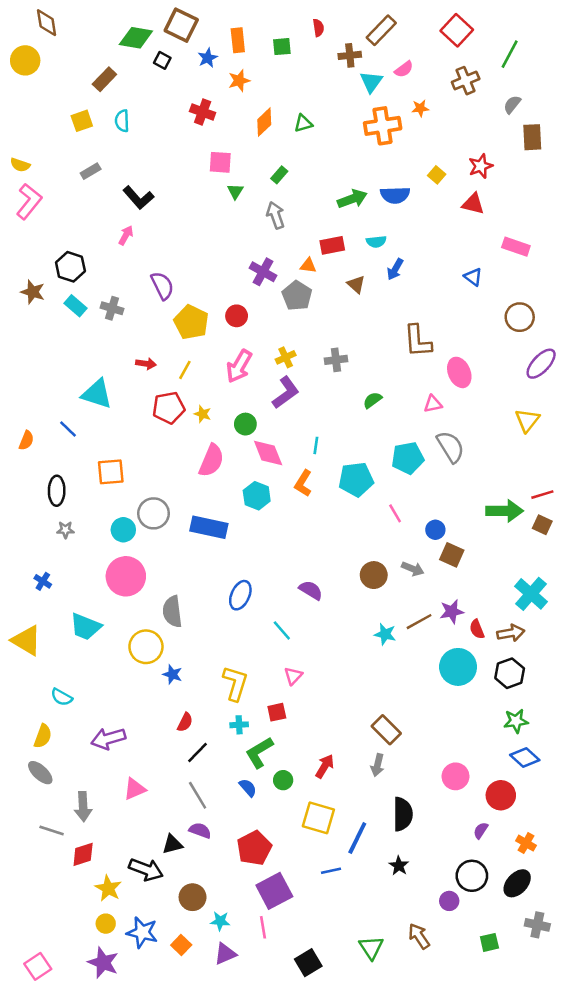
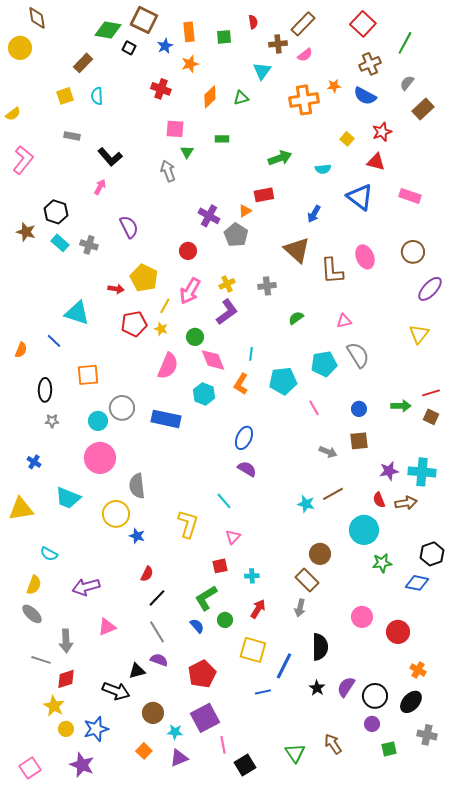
pink semicircle: (404, 69) -> (305, 55), moved
cyan triangle: (371, 82) -> (262, 71), moved
brown rectangle: (532, 137) -> (423, 109), turned 50
yellow semicircle: (20, 165) -> (13, 114), moved, turned -56
gray rectangle: (91, 171) -> (72, 136), turned 42
green rectangle: (279, 175) -> (222, 139), turned 48
blue semicircle: (395, 195) -> (365, 96), moved, turned 30
gray arrow: (276, 215) -> (168, 171), moved
cyan semicircle: (376, 242) -> (323, 169), moved
orange triangle: (308, 266) -> (245, 211), turned -40
blue triangle: (473, 277) -> (360, 197), moved, size x1.8
brown triangle: (356, 284) -> (297, 250), moved, size x1.8
yellow pentagon: (191, 322) -> (144, 278), moved
yellow line: (185, 370) -> (165, 306), moved
pink ellipse: (459, 372) -> (365, 257), moved
green arrow: (505, 511) -> (401, 406), size x0.7
blue circle: (435, 530) -> (359, 409), moved
brown square: (452, 555) -> (359, 441), turned -30
brown circle: (374, 575) -> (320, 554), moved
cyan cross: (531, 594) -> (422, 472), turned -36
blue ellipse: (240, 595) -> (244, 438), moved
purple star: (452, 612) -> (389, 471), moved
yellow triangle: (26, 640) -> (21, 509), turned -40
black hexagon: (510, 673) -> (432, 554), moved
yellow L-shape: (235, 683) -> (188, 524), moved
green star: (516, 721) -> (382, 563), moved
cyan cross: (239, 725) -> (252, 576), moved
blue diamond: (525, 758) -> (417, 583), moved, turned -30
purple semicircle: (481, 830) -> (346, 687), moved, size x1.5
yellow star: (108, 888) -> (54, 706), moved
purple square: (274, 891) -> (205, 718), moved
purple circle: (449, 901) -> (372, 724), moved
yellow circle: (106, 924) -> (66, 729), moved
pink line: (263, 927) -> (223, 745), moved
blue star: (142, 932) -> (96, 729), moved, turned -30

